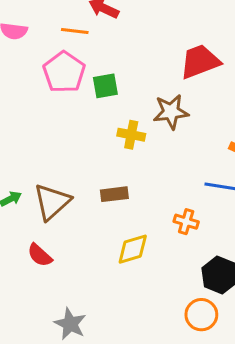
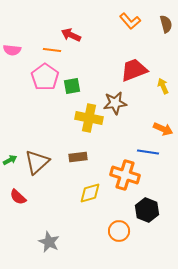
yellow cross: (131, 135) -> (89, 118), size x1.5
orange cross: (186, 222) -> (125, 175), size x1.8
red semicircle: (40, 255) -> (18, 197), moved
orange circle: (201, 315) -> (119, 231), moved

